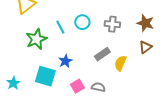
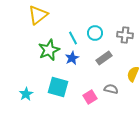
gray rectangle: (102, 54) -> (104, 58), moved
blue star: (65, 61) -> (72, 58), moved
gray semicircle: (98, 87) -> (111, 89), moved

